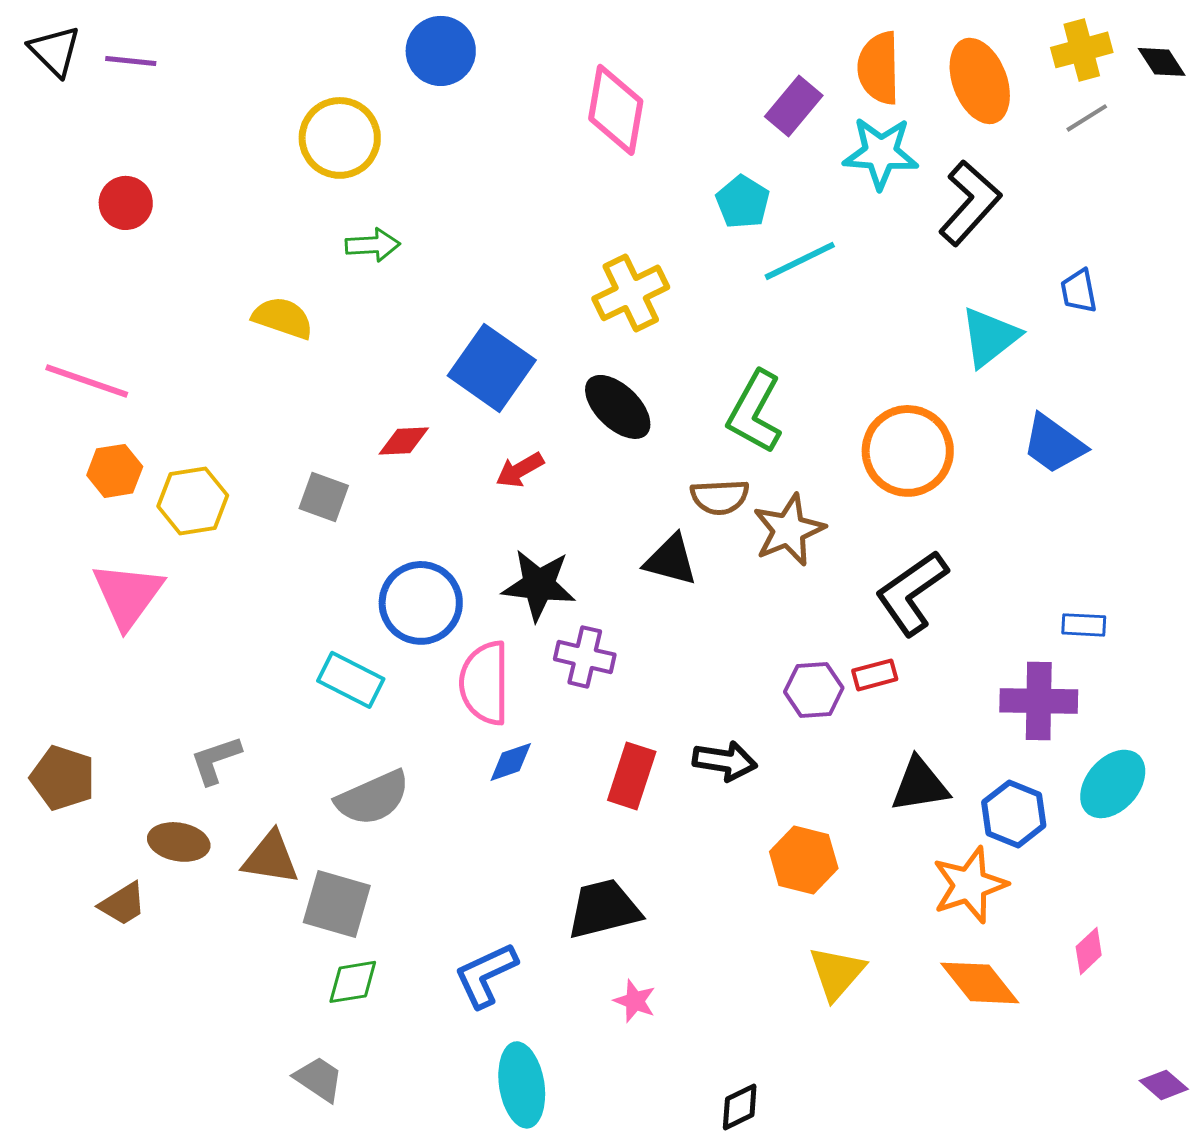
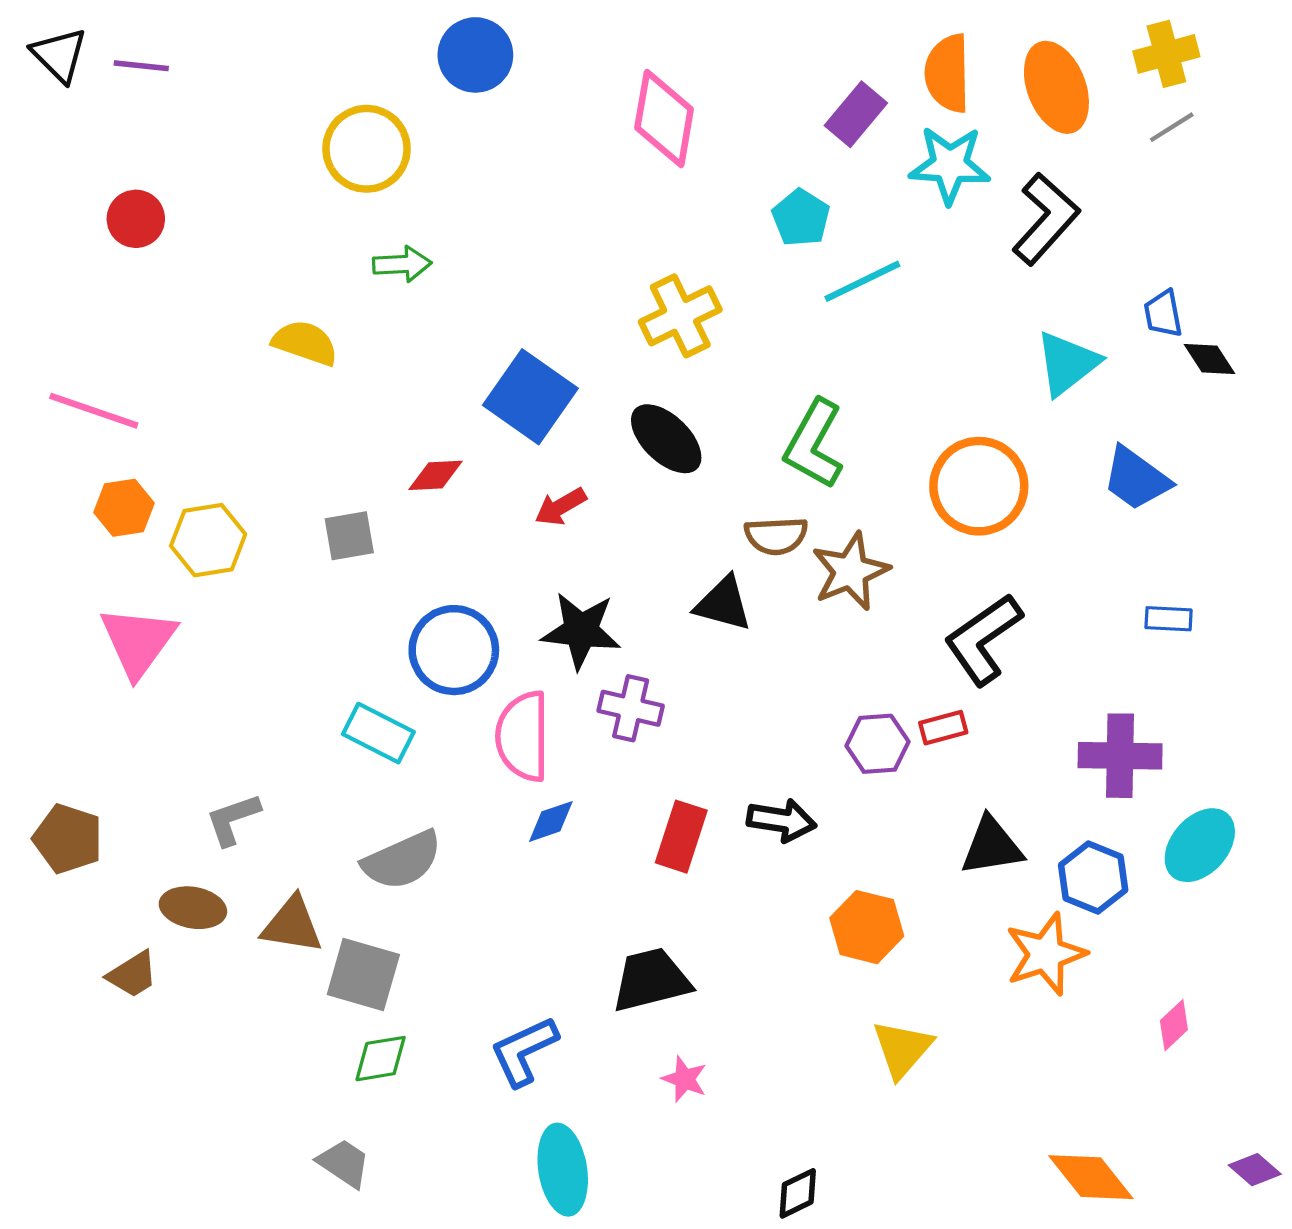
black diamond: (1162, 62) -> (1210, 359), moved
gray square: (324, 497) -> (349, 536), turned -30
blue rectangle: (1084, 625) -> (1169, 619), moved
orange diamond: (980, 983) -> (1091, 1177), moved

